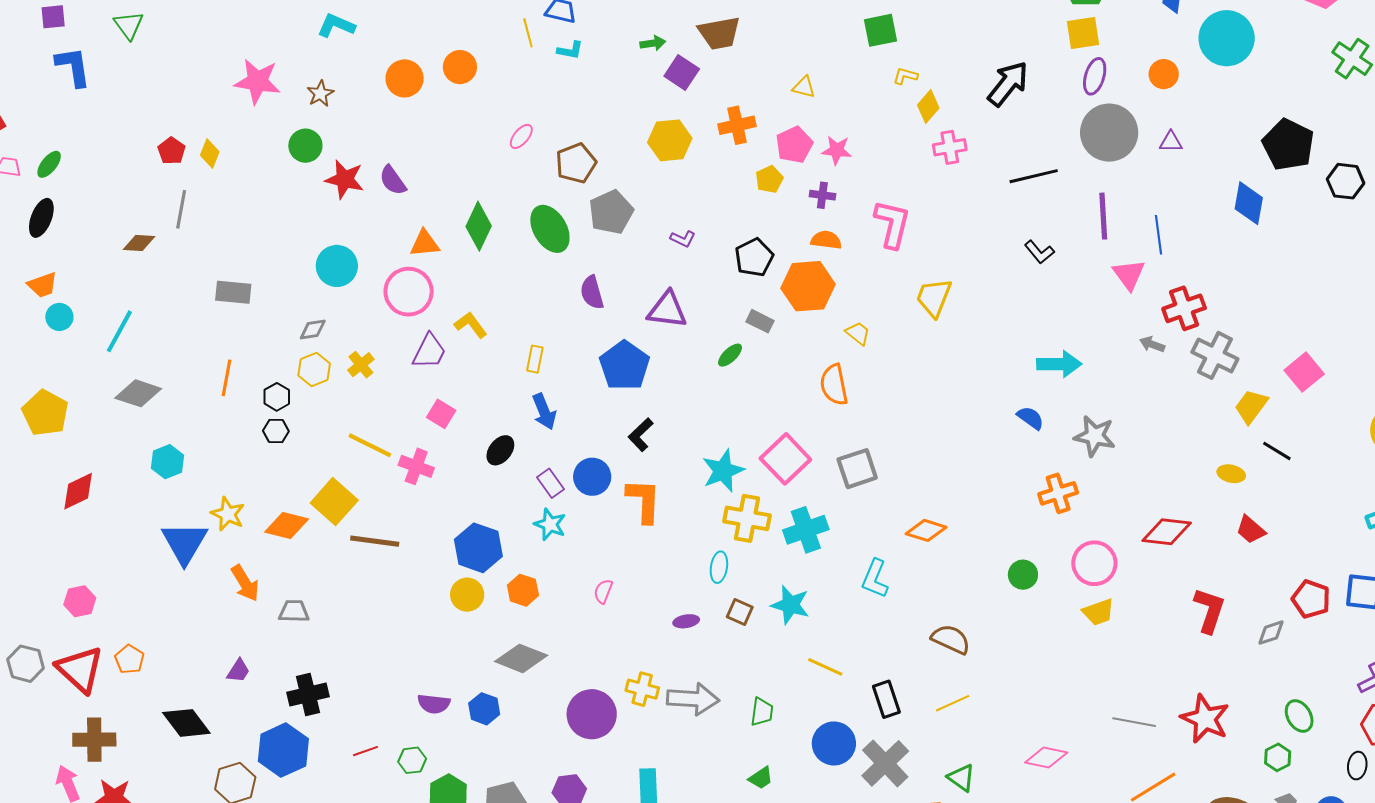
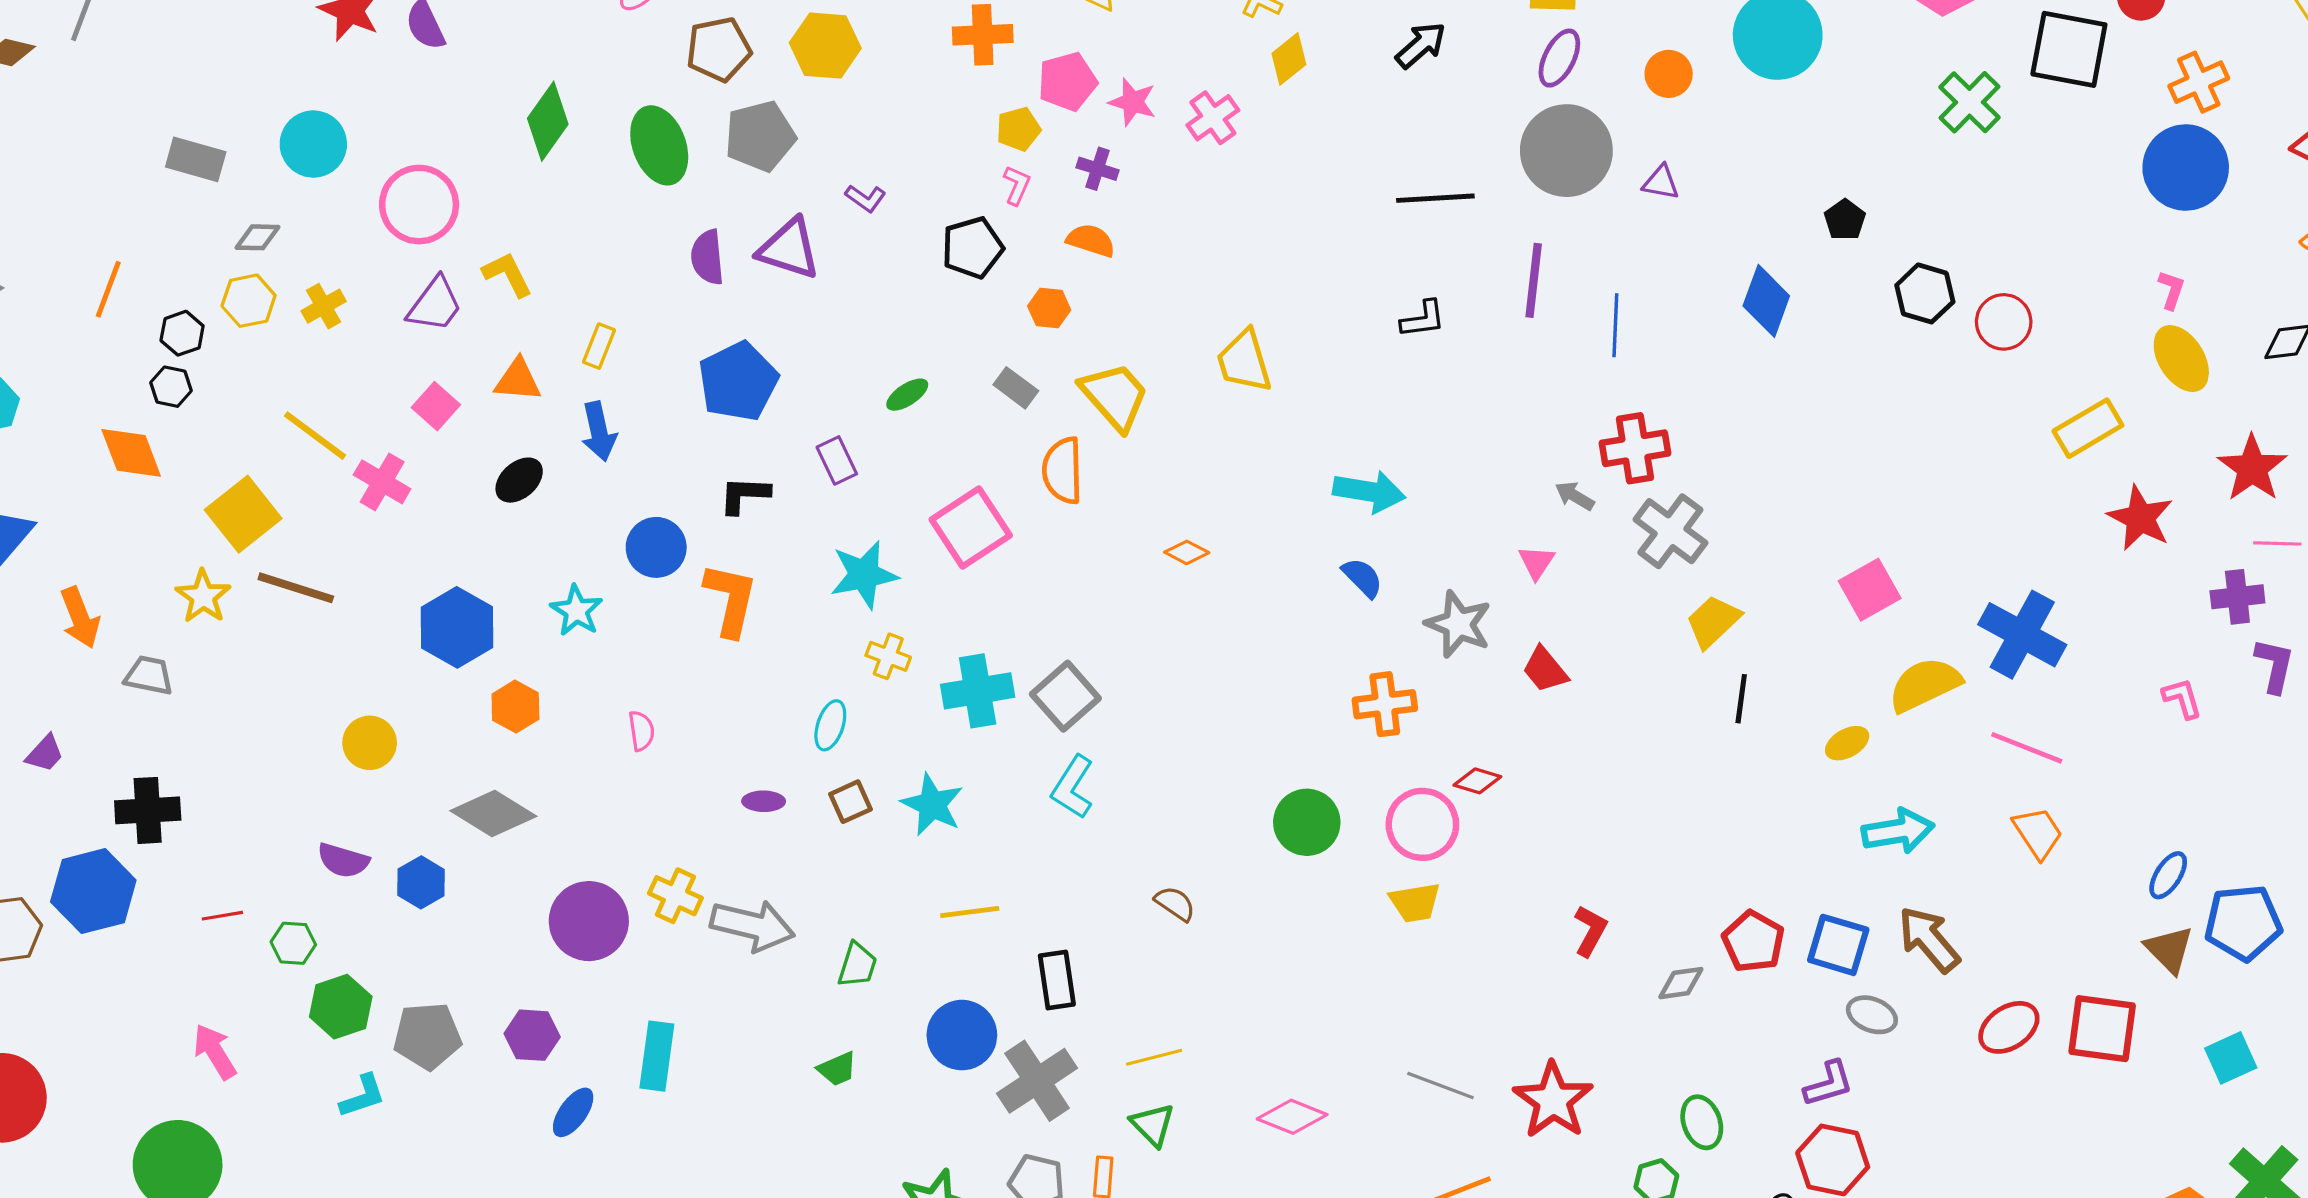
black arrow: (1008, 84) -> (1421, 45), size x0.7
yellow hexagon: (670, 140) -> (825, 46), moved
black pentagon: (1288, 145) -> (1845, 220), size x0.5
pink cross: (950, 147) -> (1213, 118), moved, turned -36
pink L-shape: (892, 224) -> (1017, 185), moved, size x0.5
orange triangle: (425, 244) -> (518, 380), moved
black L-shape: (1039, 252) -> (1423, 319), turned -68
pink triangle: (1129, 275) -> (1536, 562), moved, size x0.7
orange hexagon: (808, 286) -> (1049, 308), size x0.5
gray rectangle: (233, 292) -> (196, 159), moved
yellow trapezoid: (934, 298) -> (1244, 361), turned -48
purple triangle: (667, 310) -> (789, 249), moved
gray rectangle: (760, 321) -> (1016, 388), moved
yellow trapezoid: (858, 333) -> (1115, 396), size x1.8
cyan arrow: (1059, 364) -> (1369, 492), moved
pink square: (1304, 372) -> (1870, 590), moved
black L-shape: (641, 435) -> (744, 495), turned 36
black line: (1277, 451) -> (1741, 699), turned 56
pink square: (785, 459) -> (971, 527), moved
gray square: (857, 469) -> (1065, 696), moved, turned -33
yellow ellipse: (1231, 474) -> (1847, 743), moved, turned -52
purple rectangle: (551, 483) -> (837, 460), moved
yellow star: (228, 514) -> (203, 596), moved
yellow cross: (747, 518) -> (888, 656), size x0.6
orange diamond: (287, 525) -> (131, 453), moved, turned 45
orange diamond: (926, 530) -> (1187, 552), moved, size x0.7
red trapezoid: (1251, 530) -> (1545, 670), moved
red diamond: (1167, 532) -> (1477, 781), moved, size x0.6
green circle: (1023, 575) -> (1307, 822), size x1.4
pink semicircle: (603, 591) -> (641, 731), turned 140
yellow circle: (467, 595) -> (370, 743), moved
red L-shape: (1209, 610) -> (1590, 931), size x0.7
brown square: (740, 612) -> (850, 802), turned 32
brown semicircle: (951, 639) -> (1175, 904), size x0.7
yellow line: (825, 667) -> (970, 912), turned -42
yellow line: (953, 703) -> (1154, 1057), moved

